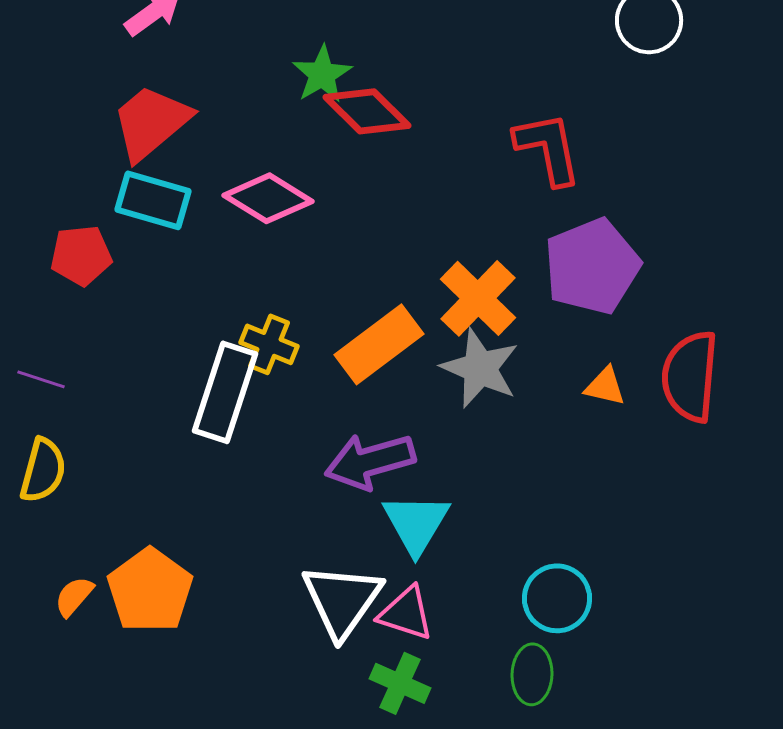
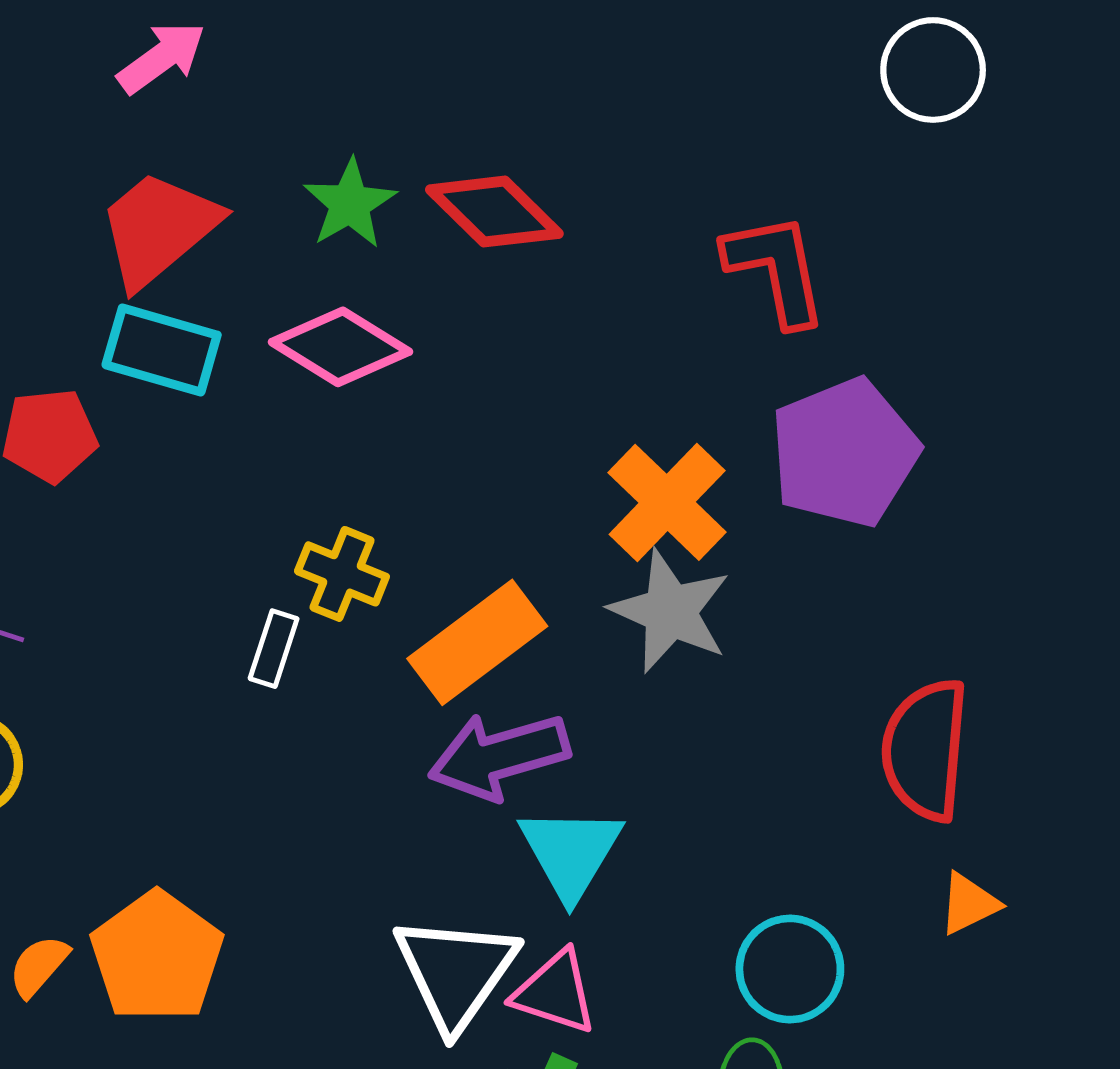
green star: (322, 74) -> (350, 204), moved
orange rectangle: (379, 344) -> (477, 642), moved
red semicircle: (690, 376) -> (925, 750), moved
orange triangle: (605, 386) -> (969, 904), moved, turned -39
white rectangle: (225, 392) -> (274, 649), size x0.5

